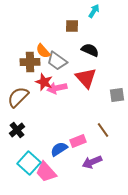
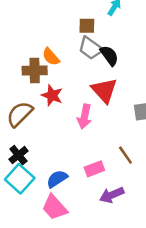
black semicircle: (90, 50) -> (109, 56), turned 30
gray trapezoid: (57, 61) -> (91, 48), moved
pink arrow: (57, 88) -> (84, 117), moved, turned -66
blue semicircle: (59, 149) -> (57, 179), moved
cyan square: (29, 163) -> (20, 179), moved

